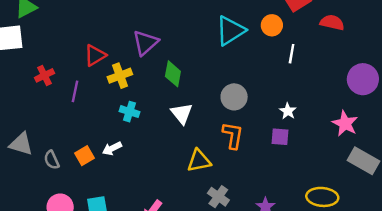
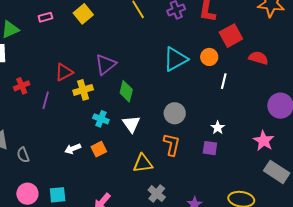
cyan cross: (130, 112) -> (101, 119), moved
orange square: (84, 156) -> (99, 149), moved

